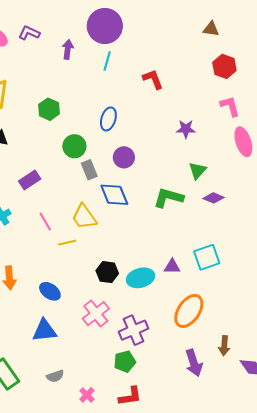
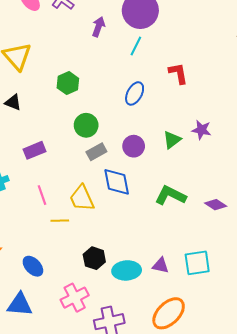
blue ellipse: (108, 119) -> (135, 93), moved
gray rectangle: (89, 170) -> (96, 152), turned 72
green triangle: (197, 171) -> (172, 140), moved

